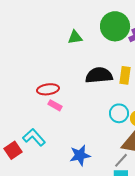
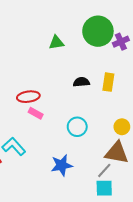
black semicircle: (99, 75) -> (81, 82), size x0.6
cyan circle: (119, 113) -> (77, 127), moved

